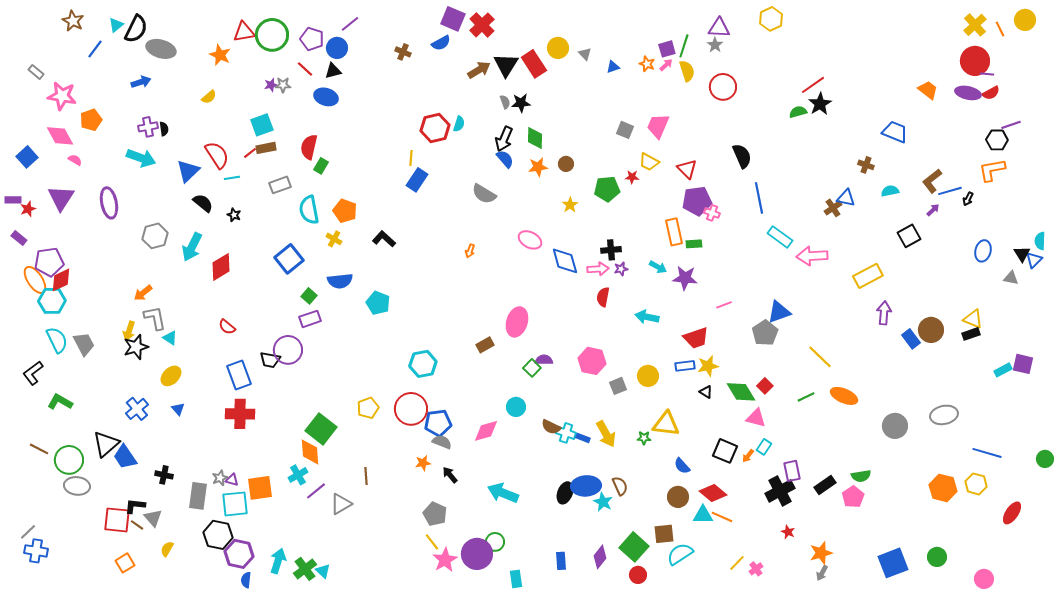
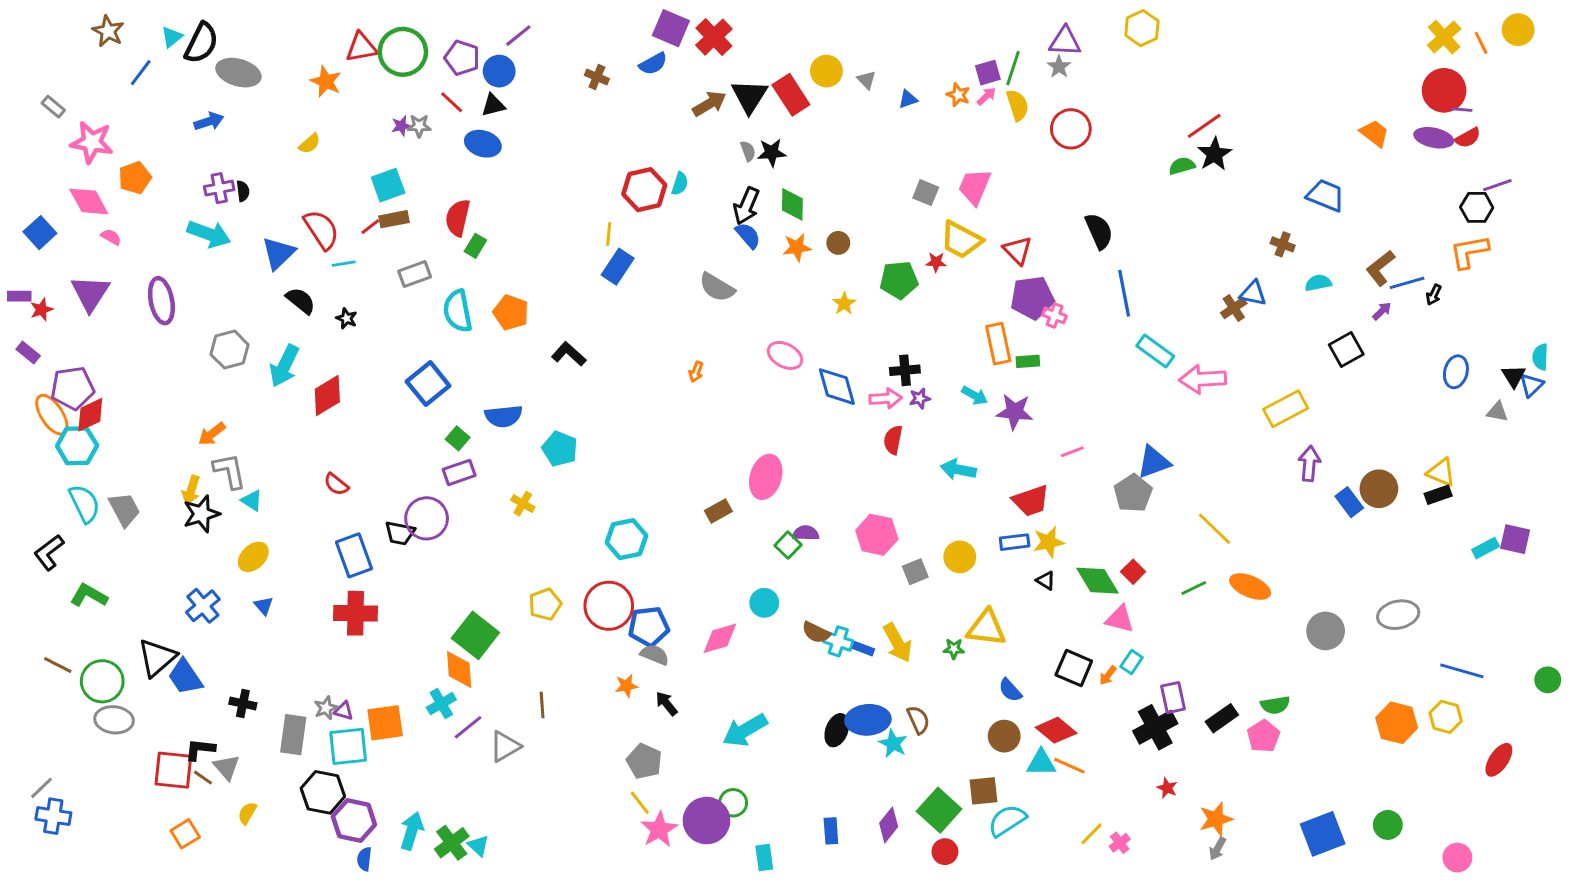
yellow trapezoid: (649, 162) -> (961, 240), size x1.4
yellow cross: (334, 239) -> (523, 504), moved
cyan arrow: (503, 493) -> (745, 730), turned -52

